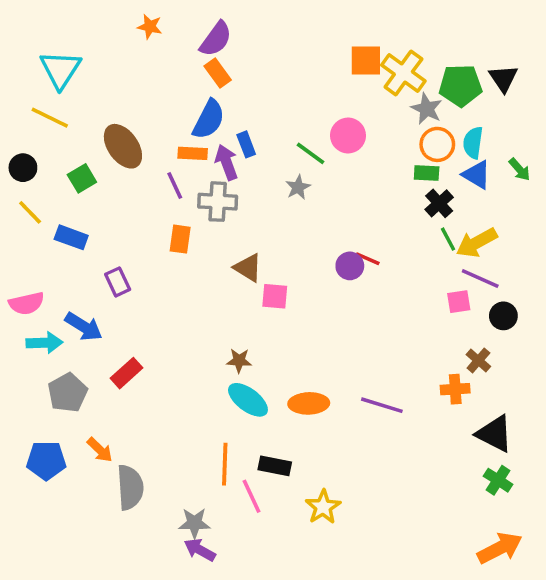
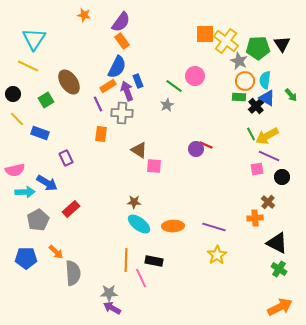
orange rectangle: (193, 153) -> (108, 86), turned -35
black cross: (439, 203) -> (256, 106), moved
yellow star: (323, 507) -> (217, 255), moved

